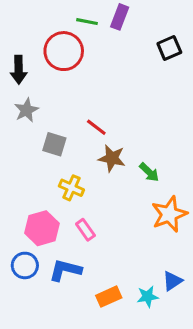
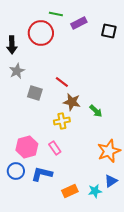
purple rectangle: (120, 17) -> (79, 23), moved, turned 42
black square: (169, 48) -> (109, 31), turned 35
yellow cross: (71, 188) -> (62, 121), moved, turned -35
orange star: (169, 214) -> (109, 151), moved

